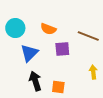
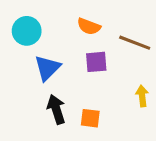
orange semicircle: (48, 29) -> (89, 26), moved

